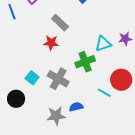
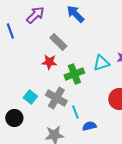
green cross: (85, 62) -> (74, 74), moved
cyan line: (104, 93) -> (75, 112), moved, turned 40
blue semicircle: (76, 107) -> (89, 126), moved

